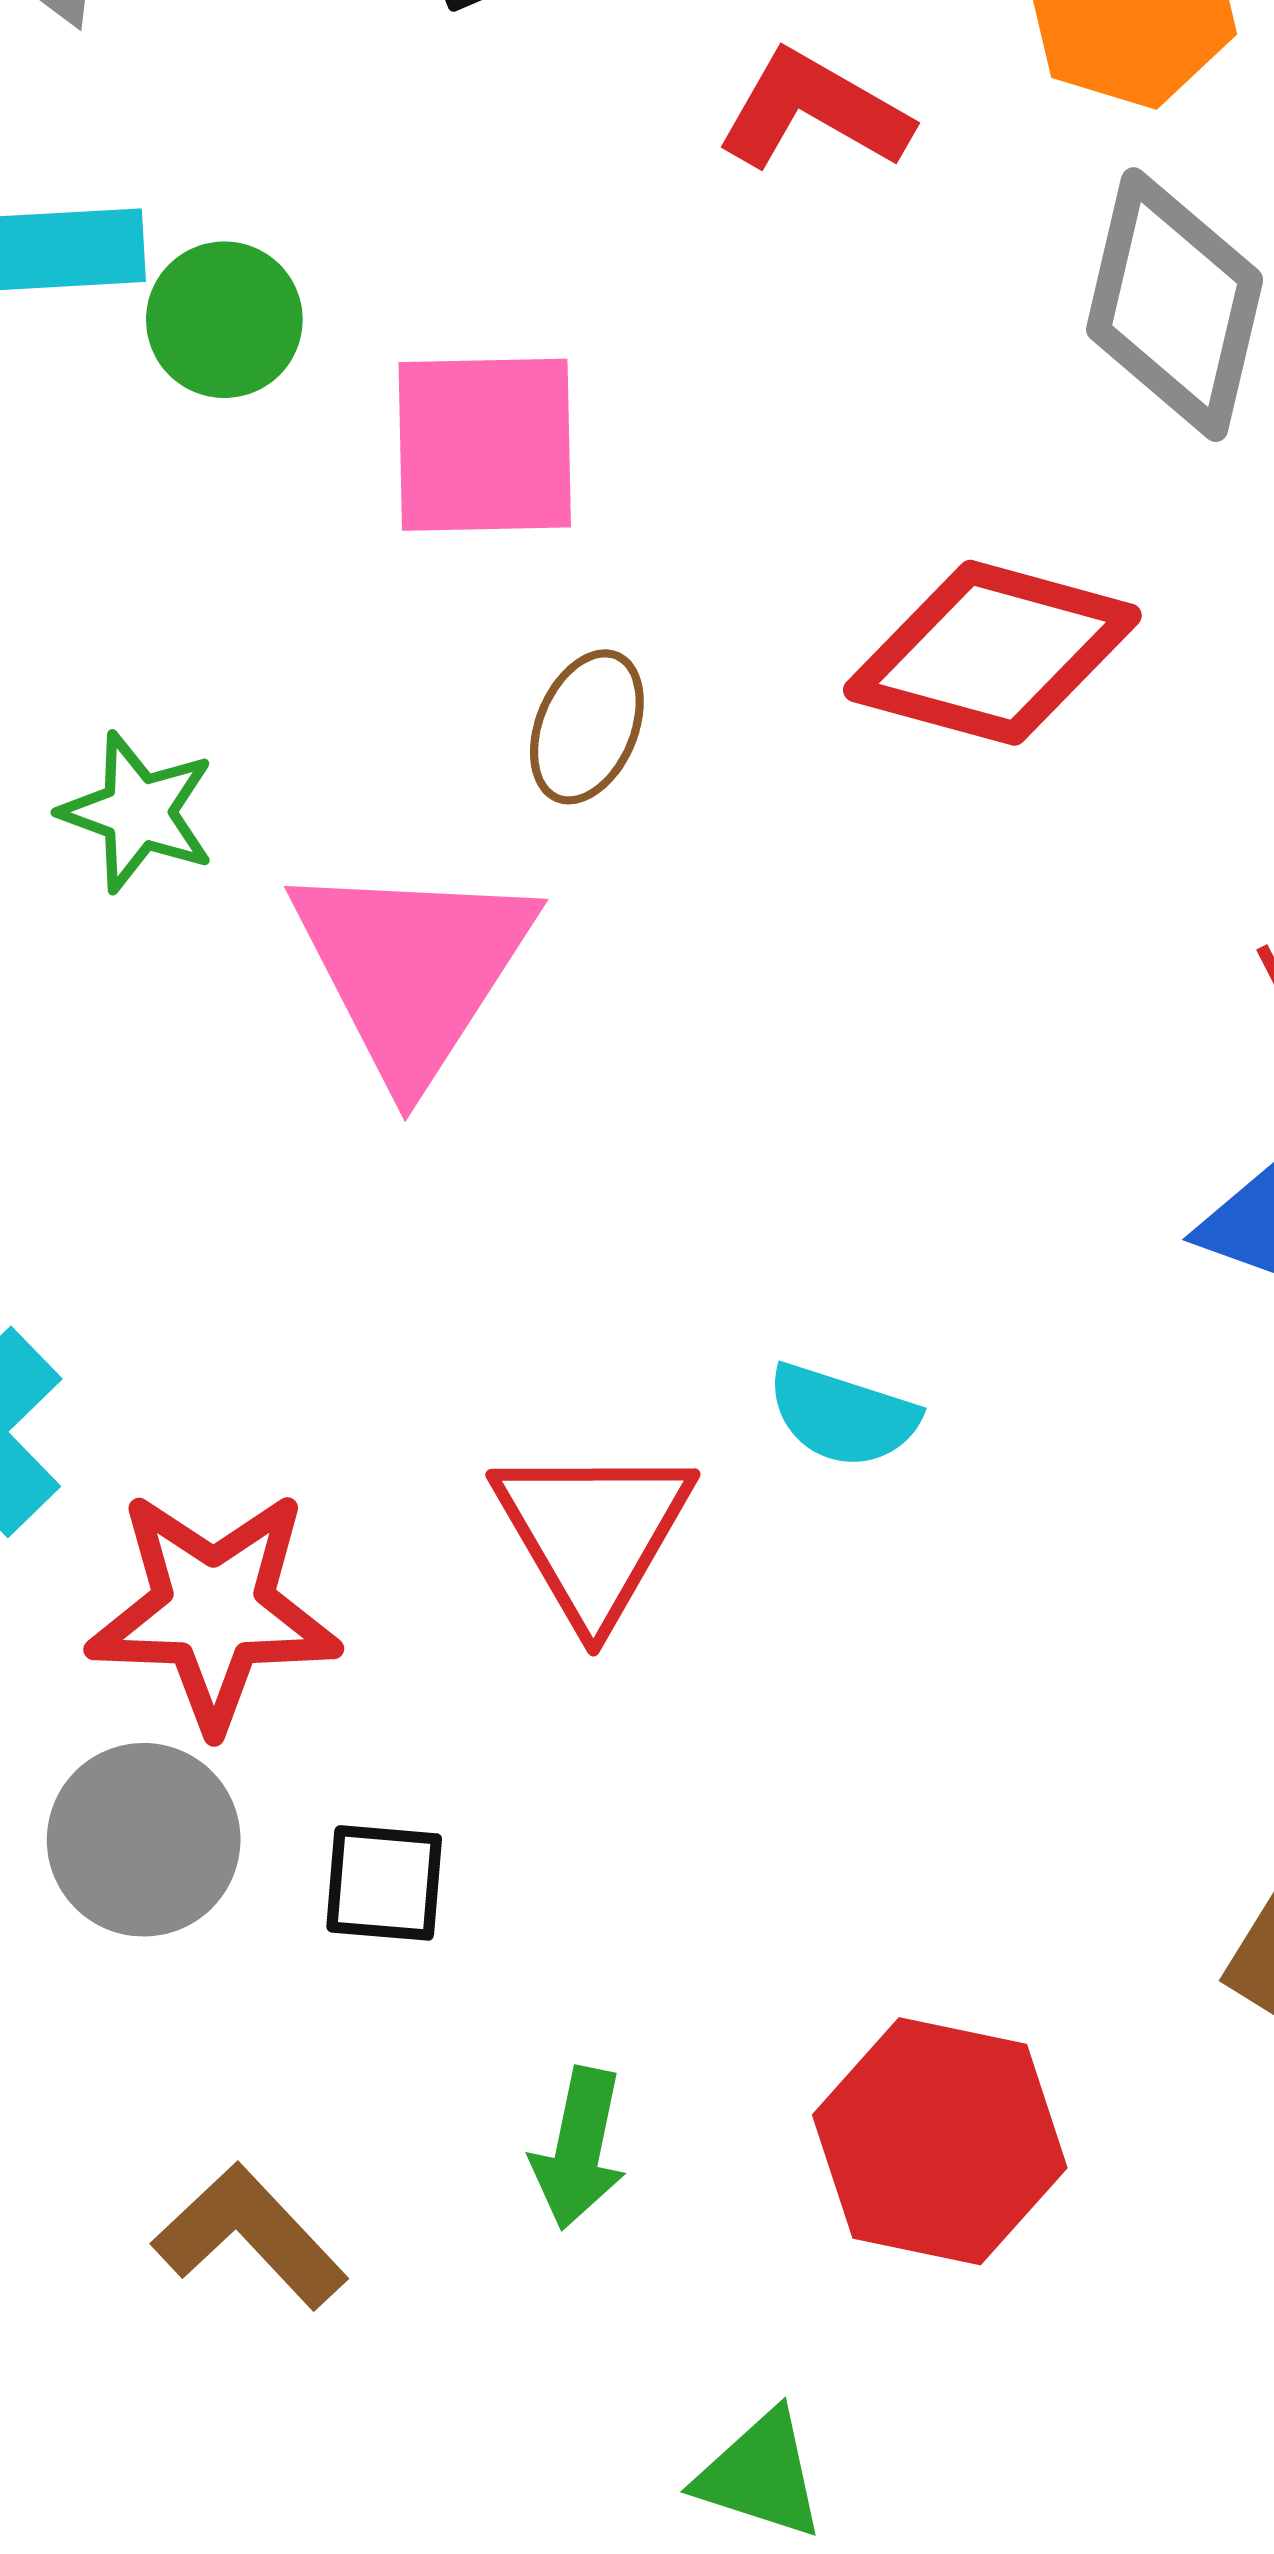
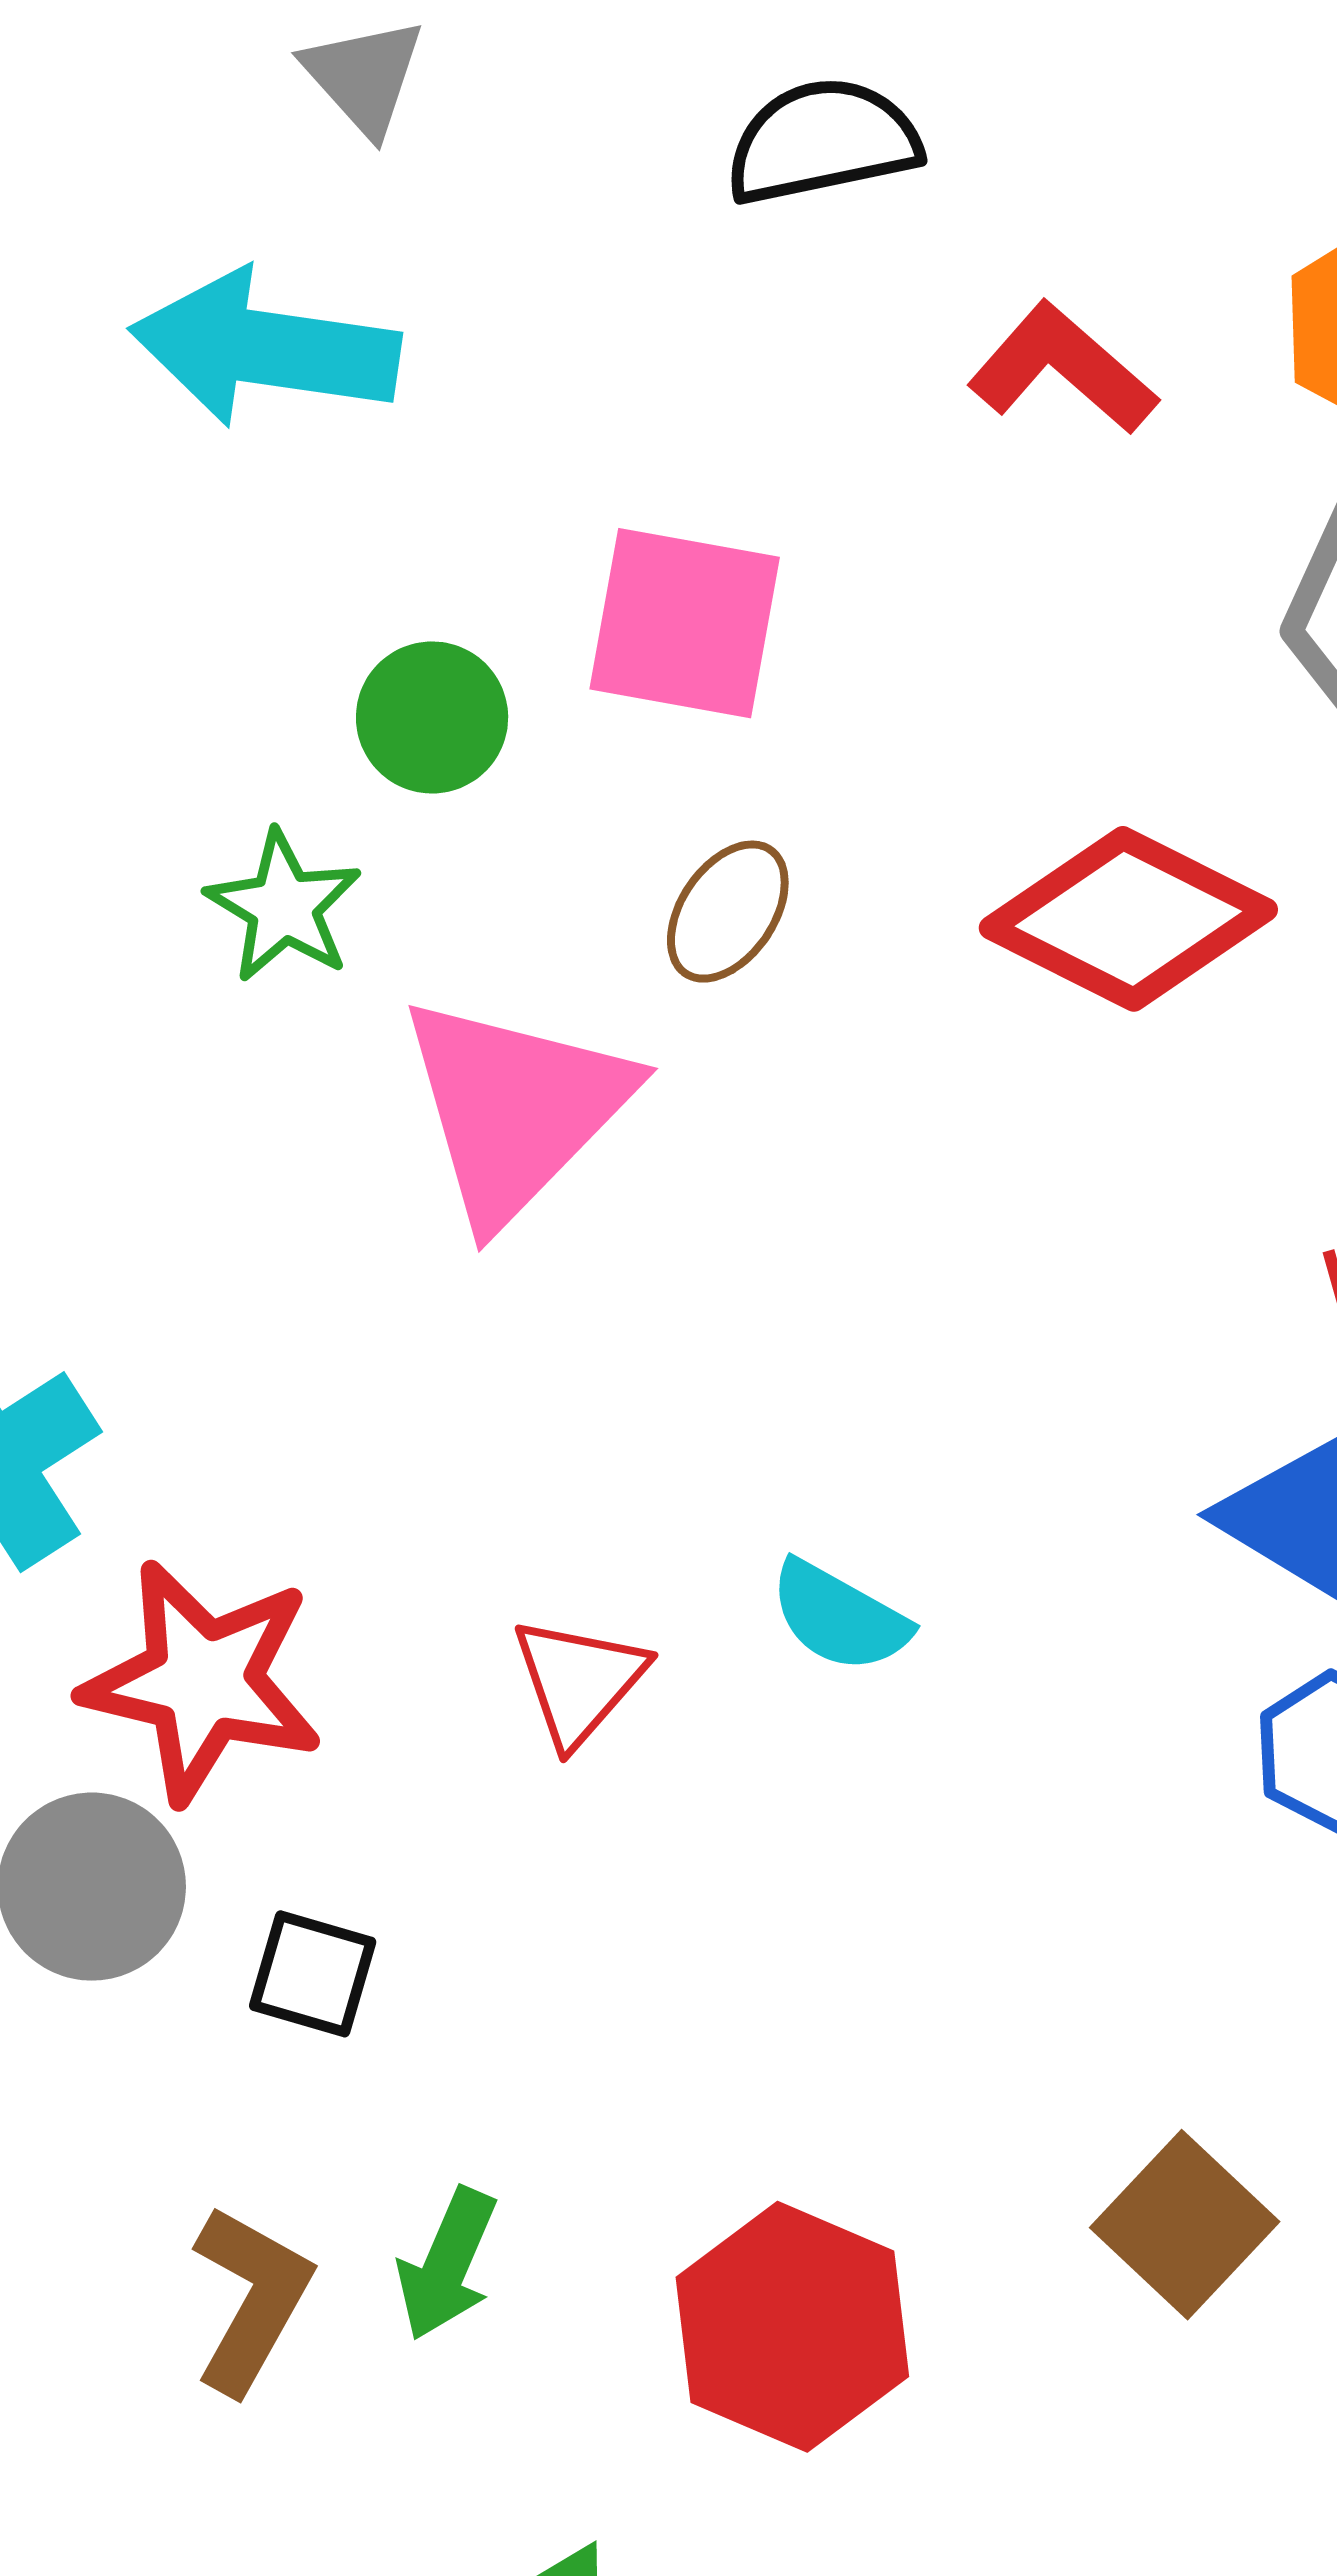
green circle: (224, 320) -> (432, 717), moved
red triangle: (593, 1533) -> (579, 1681), size x0.7
brown L-shape: (250, 2236) -> (251, 2299), moved, turned 61

